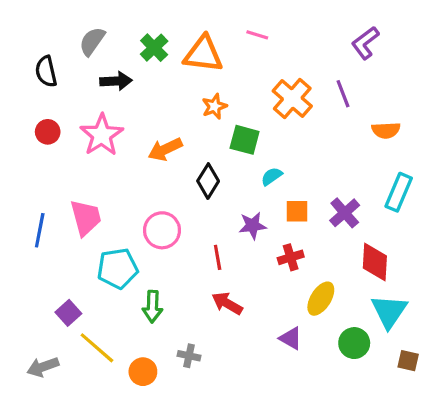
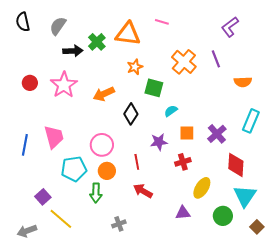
green cross: (154, 48) -> (97, 42), moved
black semicircle: (46, 71) -> (23, 22), moved
purple triangle: (291, 338) -> (183, 213), turned -35
gray cross: (189, 356) -> (119, 224), turned -32
brown square: (408, 361) -> (257, 227), turned 32
orange circle: (143, 372) -> (107, 171), moved

